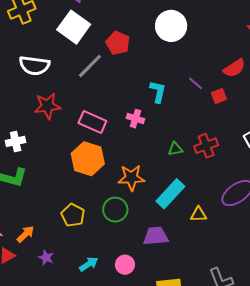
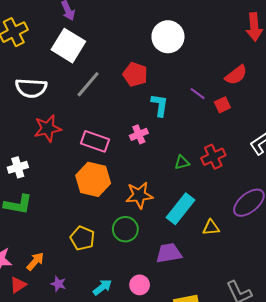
red pentagon: (118, 43) -> (135, 74), moved
pink cross: (135, 119) -> (139, 134), turned -36

